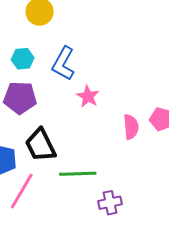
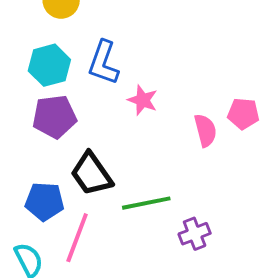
cyan hexagon: (23, 59) -> (49, 65), size x1.4

